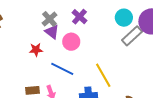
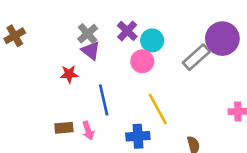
cyan circle: (124, 18) -> (152, 40), moved
pink circle: (71, 42) -> (142, 61), moved
blue line: (62, 69) -> (104, 100), turned 50

